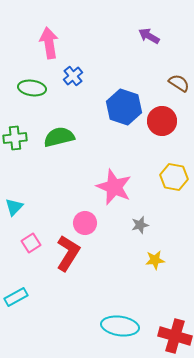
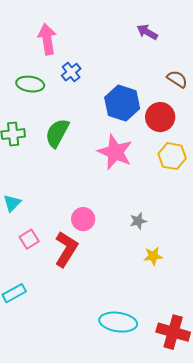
green semicircle: (59, 137) -> (57, 133), turned -48
yellow hexagon: (174, 177) -> (172, 156), moved
pink star: (114, 187) -> (115, 152), moved

